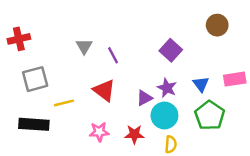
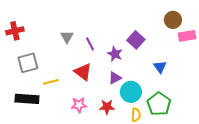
pink rectangle: (235, 79) -> (187, 36), moved
purple star: (167, 88) -> (115, 54), moved
green pentagon: (210, 115) -> (159, 104), moved

